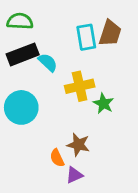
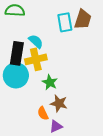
black rectangle: (23, 54) -> (17, 53), moved, turned -60
yellow cross: (80, 86) -> (36, 59), moved
green star: (103, 103) -> (50, 82), moved

